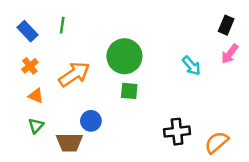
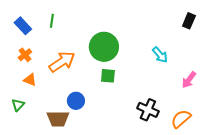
pink arrow: (230, 54) -> (189, 80), moved
green triangle: (36, 126) -> (18, 105), moved
black cross: (177, 132) -> (148, 110), turned 30

